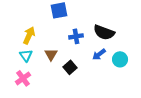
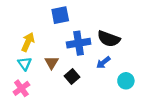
blue cross: (76, 36) -> (79, 43), size x1.5
cyan circle: (120, 59) -> (126, 81), moved

